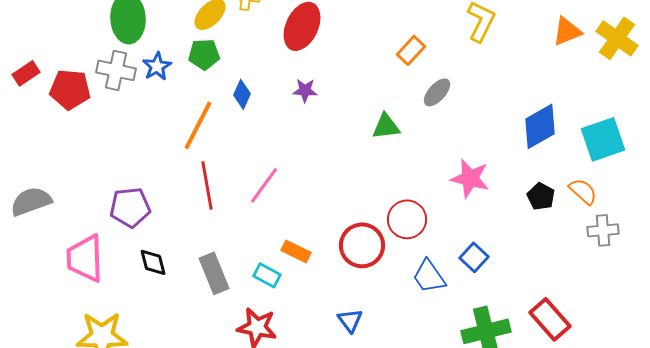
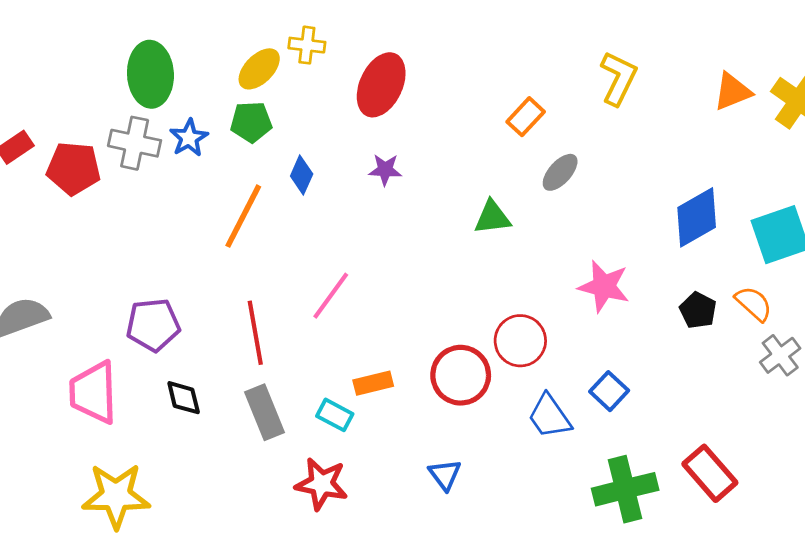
red line: (207, 185) -> (255, 333), moved
gray cross: (603, 230) -> (780, 355), turned -32
orange rectangle: (296, 251) -> (373, 383), turned -40

